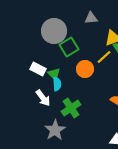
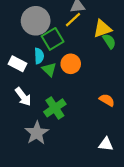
yellow line: (104, 57) -> (73, 20), moved
green triangle: (54, 74) -> (49, 69), moved
cyan semicircle: (57, 84) -> (39, 56), moved

